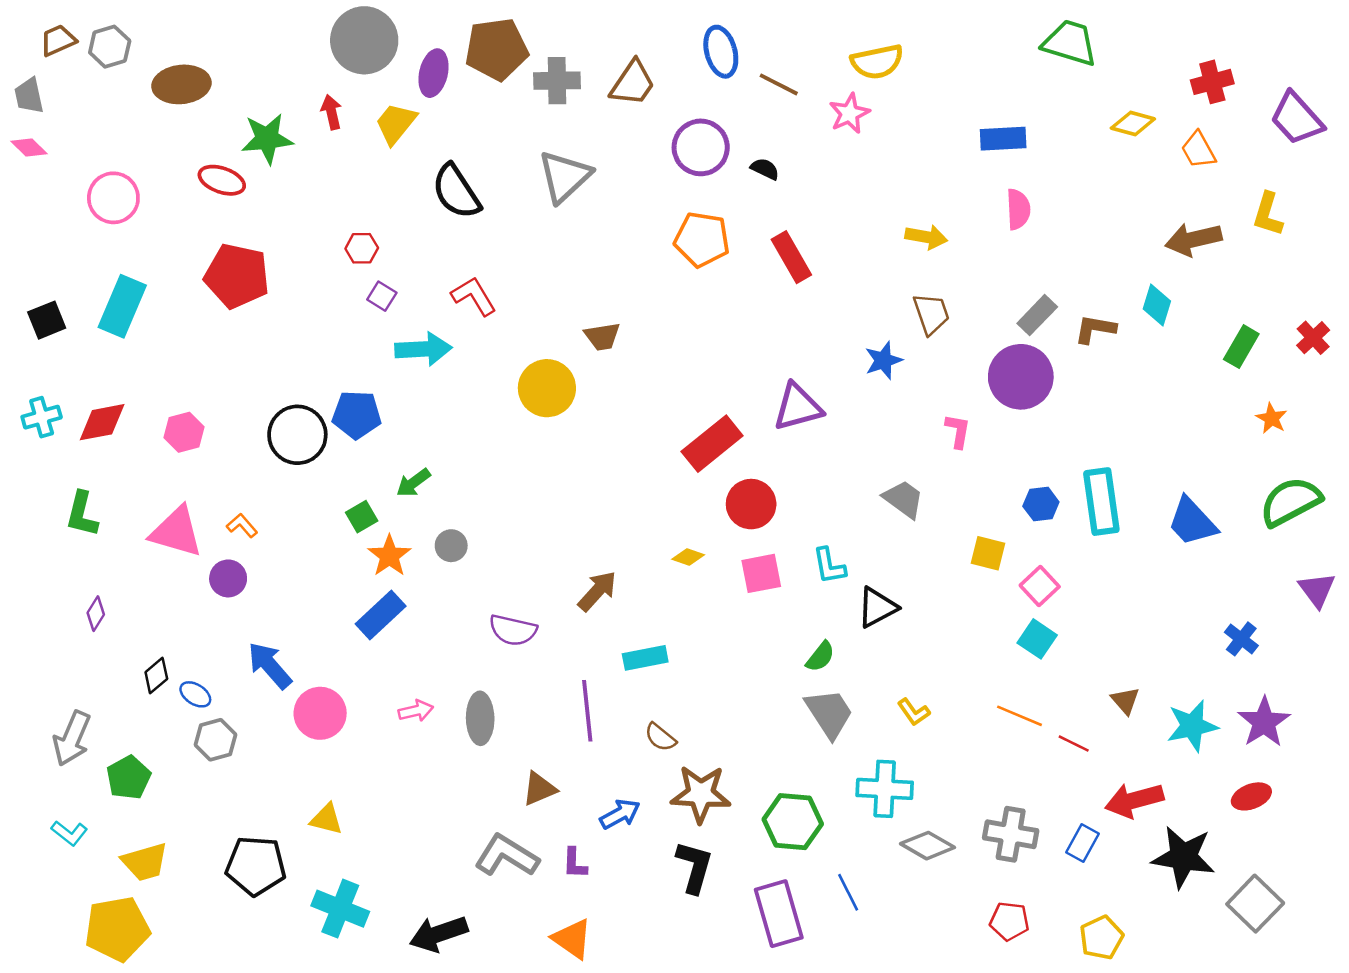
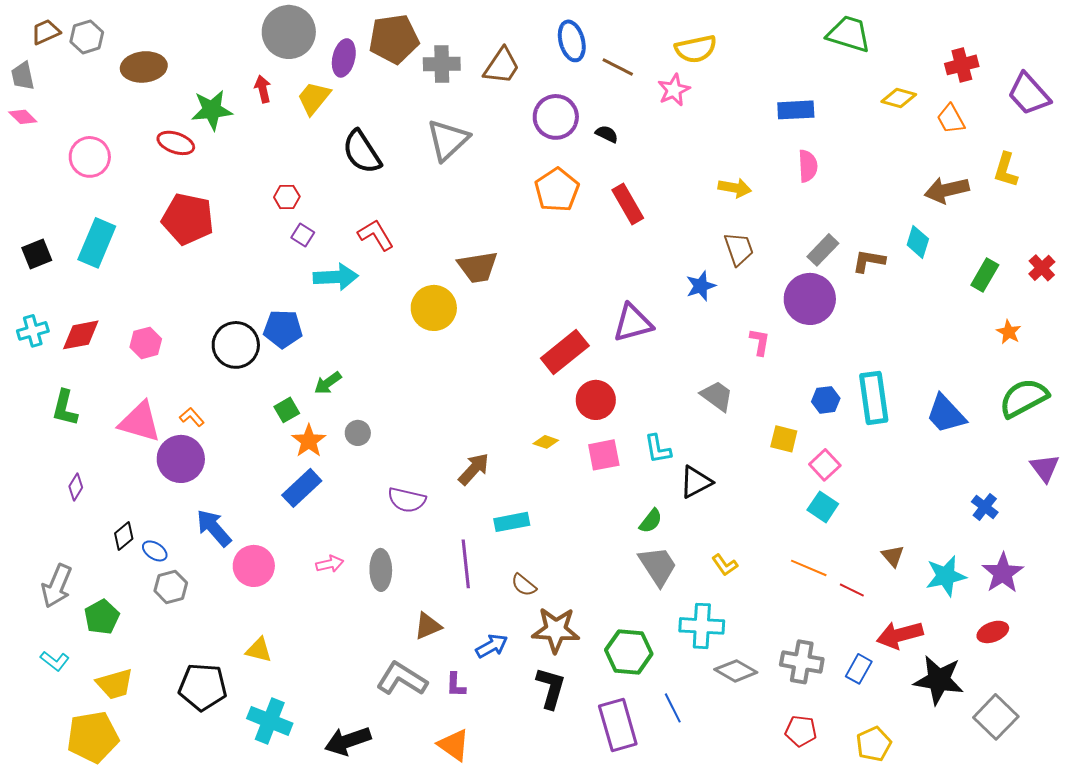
orange pentagon: (702, 239) -> (557, 190), turned 30
brown trapezoid: (602, 336) -> (478, 267), size x1.4
purple circle: (228, 578) -> (181, 459), size x1.6

